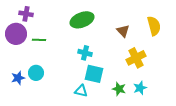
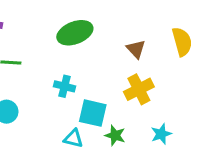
cyan cross: (85, 53) -> (64, 86), moved
yellow cross: (136, 58) -> (139, 89), moved
green star: (119, 89) -> (115, 135), moved

